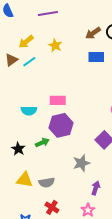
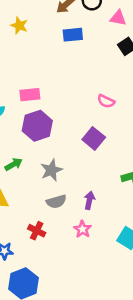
green arrow: (42, 143) -> (14, 164), moved
gray star: (81, 163) -> (51, 170), moved
gray semicircle: (47, 183) -> (56, 202), moved

